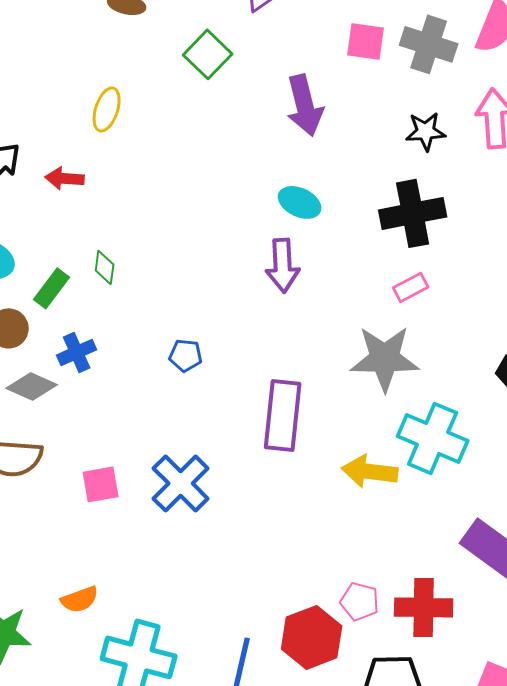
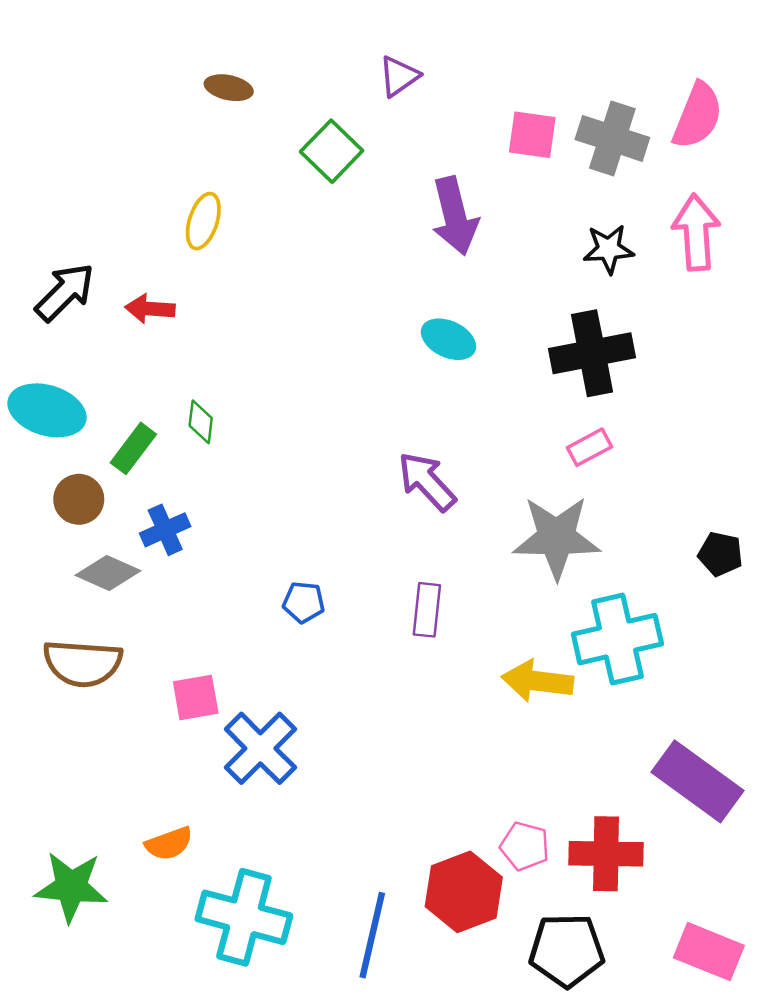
purple arrow: (283, 265) -> (427, 482), moved, turned 140
blue pentagon: (186, 355) -> (304, 602), moved
purple rectangle: (283, 415) -> (427, 610), size x0.6
cyan cross: (433, 438) -> (617, 639), turned -36
blue cross: (181, 483) -> (260, 748), moved

